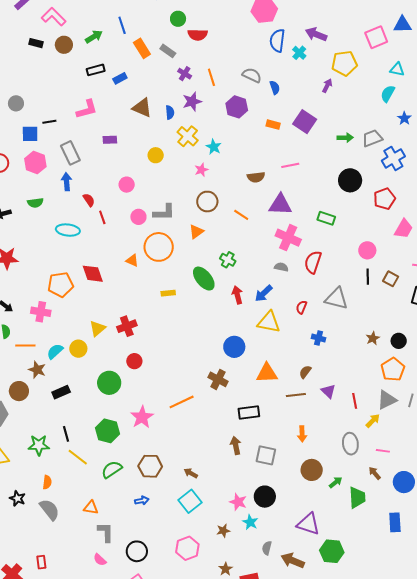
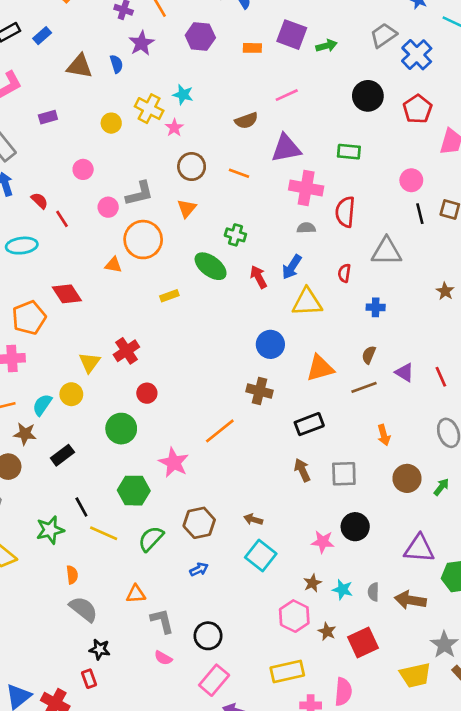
yellow cross: (188, 136) -> (149, 109), moved
green arrow: (345, 138) -> (326, 46), moved
black star: (17, 498) -> (100, 649), moved
cyan star: (250, 522) -> (342, 590), moved
pink hexagon: (187, 548) -> (294, 616), moved

